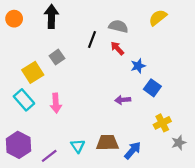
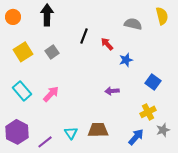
yellow semicircle: (158, 18) -> (162, 16), moved, turned 114
gray semicircle: (118, 26) -> (133, 24), moved
yellow square: (33, 72) -> (23, 52), moved
blue square: (152, 88) -> (153, 82), moved
pink arrow: (56, 103) -> (51, 94), turned -132
blue arrow: (133, 150) -> (136, 137), moved

